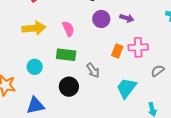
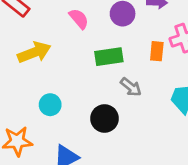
pink semicircle: (68, 29) -> (79, 19), moved
green rectangle: (66, 55) -> (109, 57), moved

